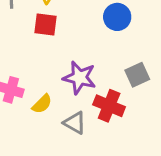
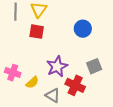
purple star: (80, 78) -> (57, 67), turned 30

